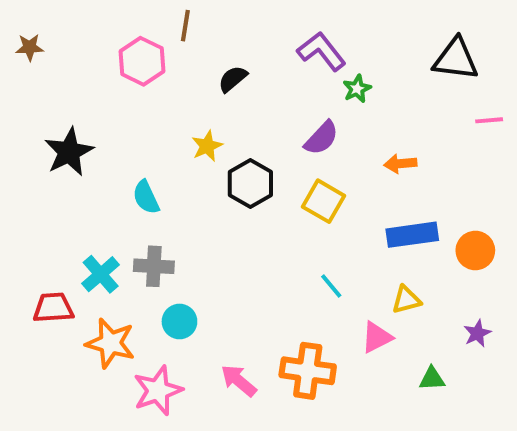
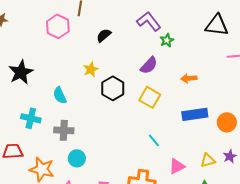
cyan cross: (101, 274) -> (31, 118), moved, turned -36
yellow triangle: (406, 300) -> (208, 160), moved
purple star: (477, 333) -> (230, 156), moved

